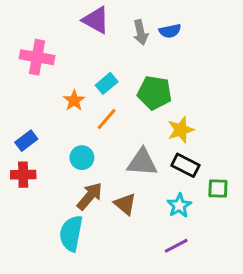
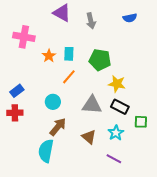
blue semicircle: (170, 31) -> (130, 18), moved
cyan rectangle: (107, 83) -> (69, 54), turned -48
orange star: (74, 100) -> (49, 56), moved
yellow star: (181, 130) -> (117, 84), turned 30
brown triangle: (125, 204) -> (89, 137), moved
purple line: (176, 246) -> (114, 159), turned 56

